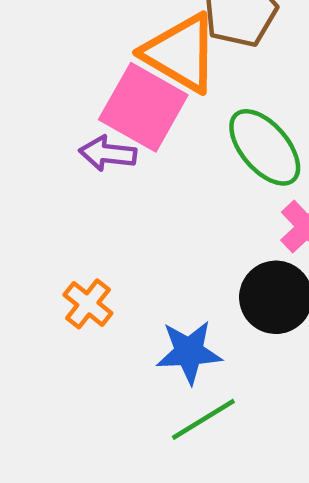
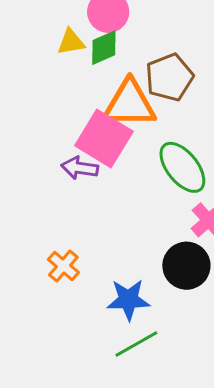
orange triangle: (181, 53) -> (130, 104), turned -32

